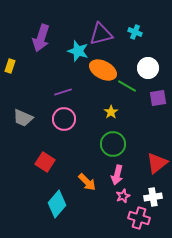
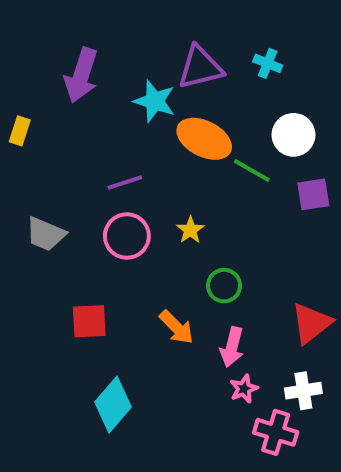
yellow star: (111, 112) -> (190, 230), moved
green circle: (113, 144) -> (224, 286), size x0.7
red square: (45, 162) -> (89, 321), turned -36
orange arrow: (87, 182) -> (176, 327), moved

